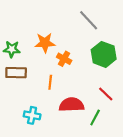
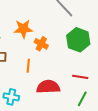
red line: (106, 94) -> (80, 77), turned -35
green line: (95, 117) -> (82, 99), moved

